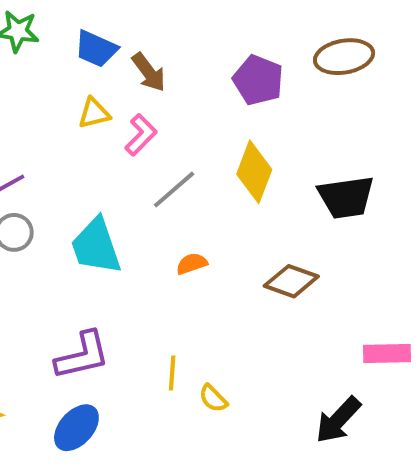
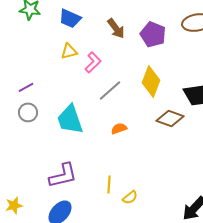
brown arrow: (149, 72) -> (116, 28), moved
brown diamond: (291, 281) -> (170, 118), moved
yellow semicircle: (213, 398) -> (130, 197), turned -84

